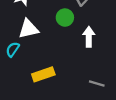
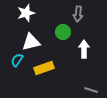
yellow rectangle: (43, 74) -> (44, 68), moved

